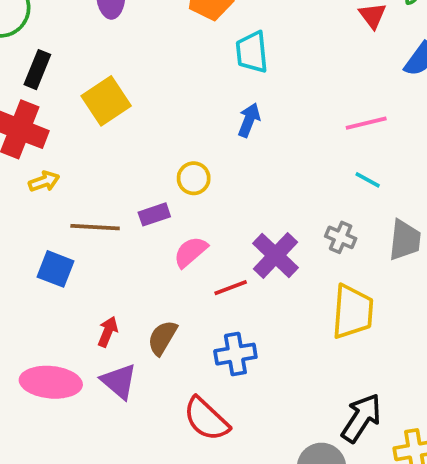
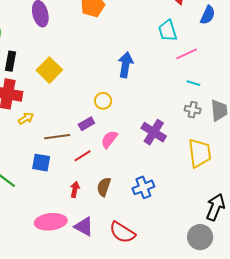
cyan trapezoid: (252, 52) -> (168, 31), moved
blue arrow: (249, 120) -> (126, 65), size x1.4
gray cross: (341, 237) -> (193, 110), moved
red line: (231, 288) -> (83, 156), moved
purple triangle: (119, 381) -> (84, 227), moved
red semicircle: (206, 419) -> (122, 232), moved

